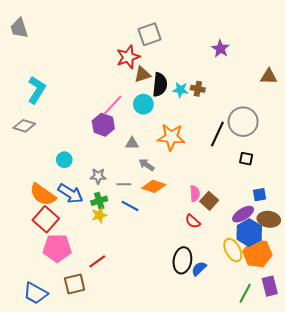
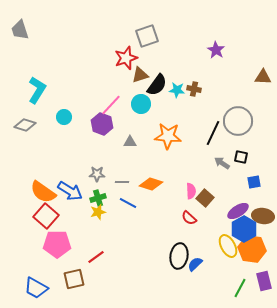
black semicircle: (160, 85) -> (157, 85), turned 30
cyan circle: (64, 160) -> (64, 117), moved
gray arrow: (146, 165) -> (222, 163), moved
blue square: (260, 195) -> (254, 182), moved

